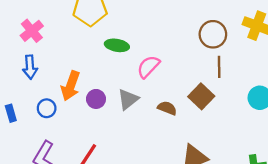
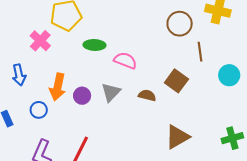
pink cross: (32, 31) -> (40, 41), moved
pink semicircle: (148, 67) -> (125, 60), turned 75
brown line: (219, 67) -> (200, 52), moved

